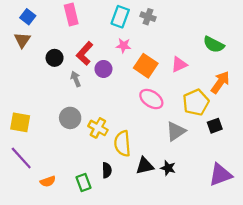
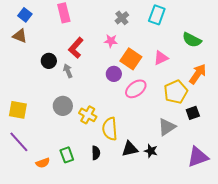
cyan rectangle: (120, 17) -> (157, 15), moved
gray cross: (148, 17) -> (122, 18), moved, turned 32
brown triangle: (22, 40) -> (20, 36), turned -42
black circle: (55, 58) -> (49, 61), moved
purple circle: (103, 69) -> (114, 74), moved
pink ellipse: (151, 99) -> (136, 89), turned -70
gray triangle: (176, 131) -> (167, 127), moved
green rectangle: (83, 182) -> (67, 155), moved

